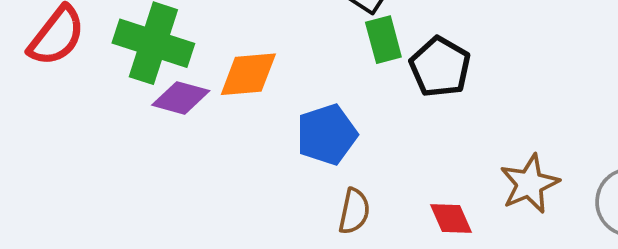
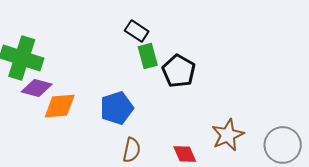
orange diamond: (248, 74) -> (60, 106), moved

